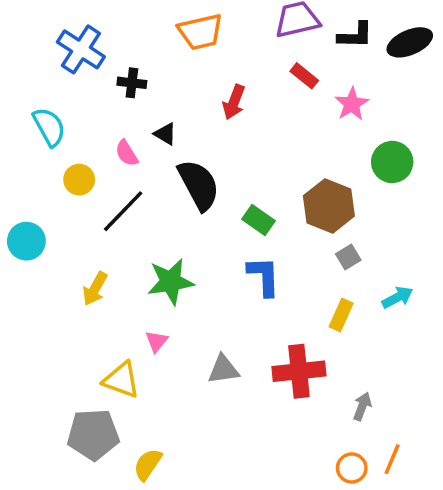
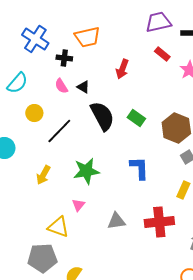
orange trapezoid: (200, 32) -> (87, 37), moved
cyan semicircle: (49, 127) -> (17, 83), turned 70
pink semicircle: (127, 153) -> (61, 86), moved
green rectangle: (259, 220) -> (136, 118), moved

